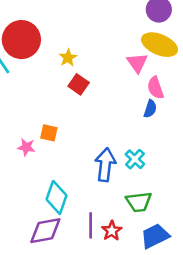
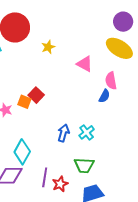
pink triangle: (137, 63) -> (85, 64), moved, turned -36
red square: (79, 84) -> (36, 95), moved
blue arrow: (105, 165) -> (63, 133), size x0.7

